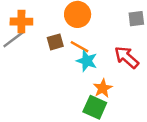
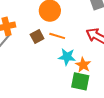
cyan star: (87, 61) -> (67, 57), moved

